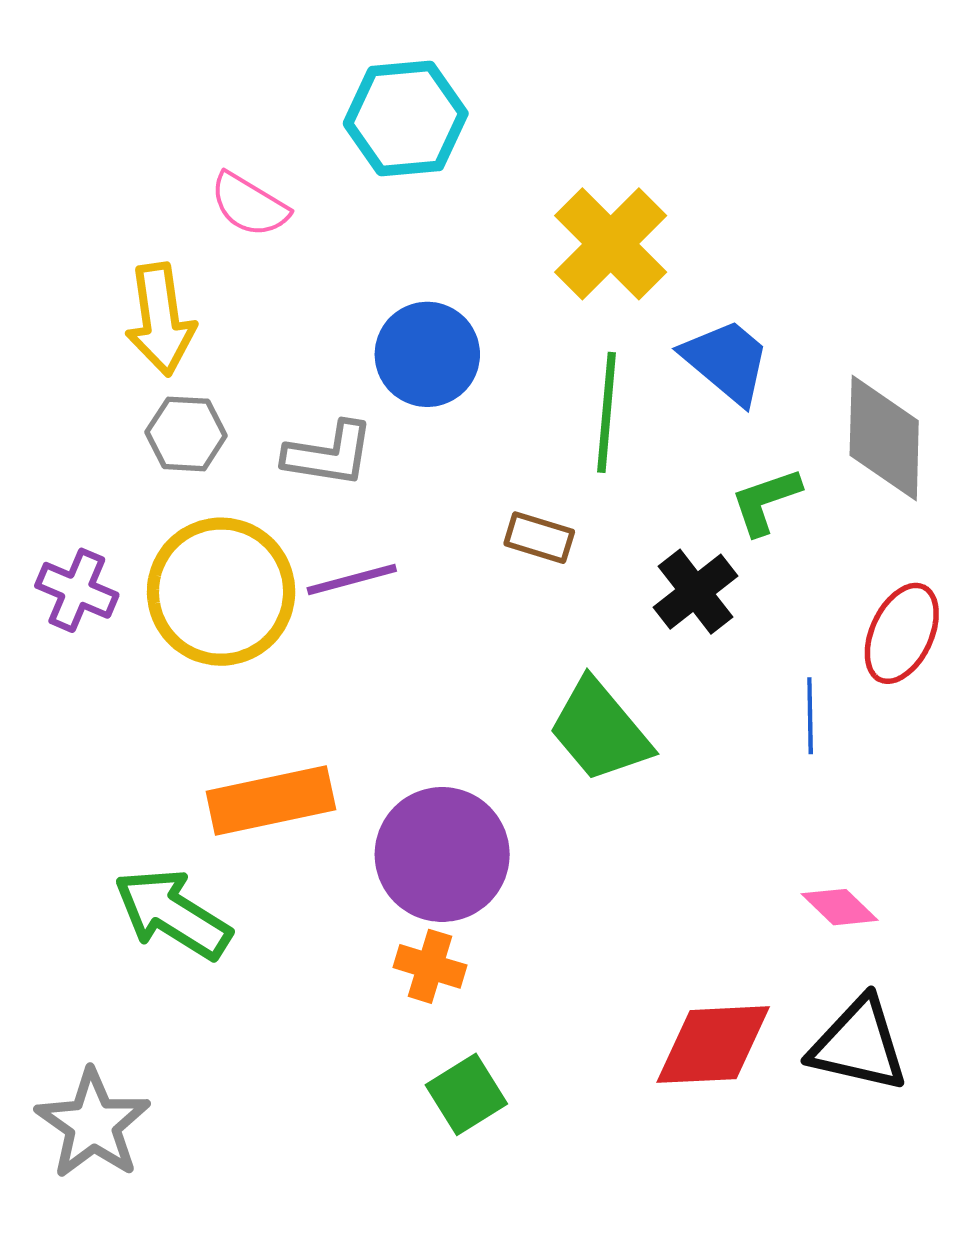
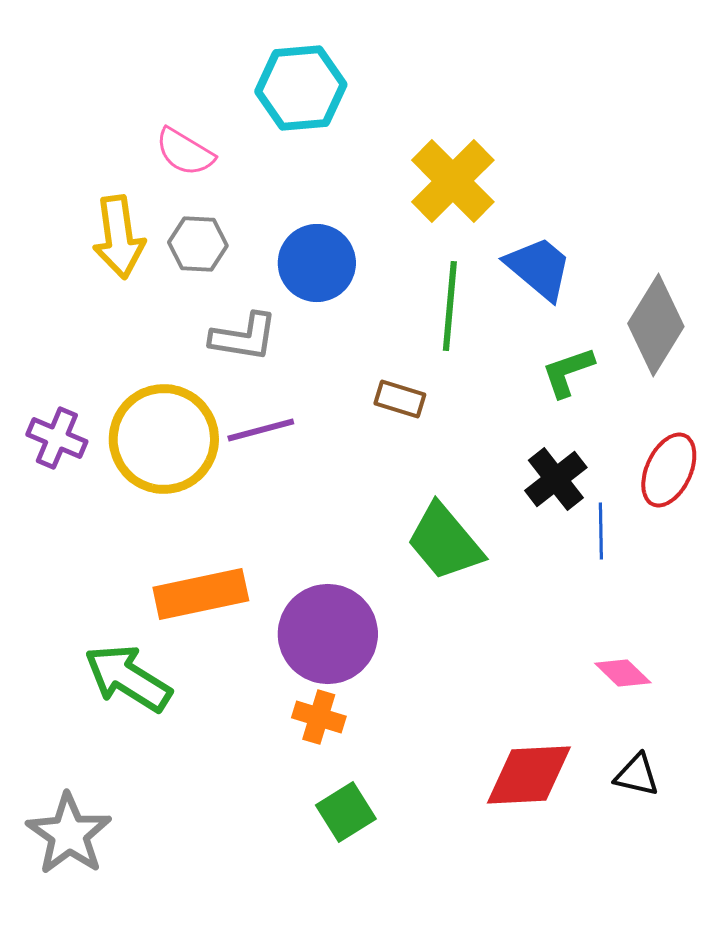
gray hexagon: (186, 434) -> (198, 244), moved
gray diamond: (884, 438) -> (656, 325), turned 30
black cross: (696, 592) -> (556, 479), moved
black triangle: (859, 1045) -> (637, 775), size x0.6

